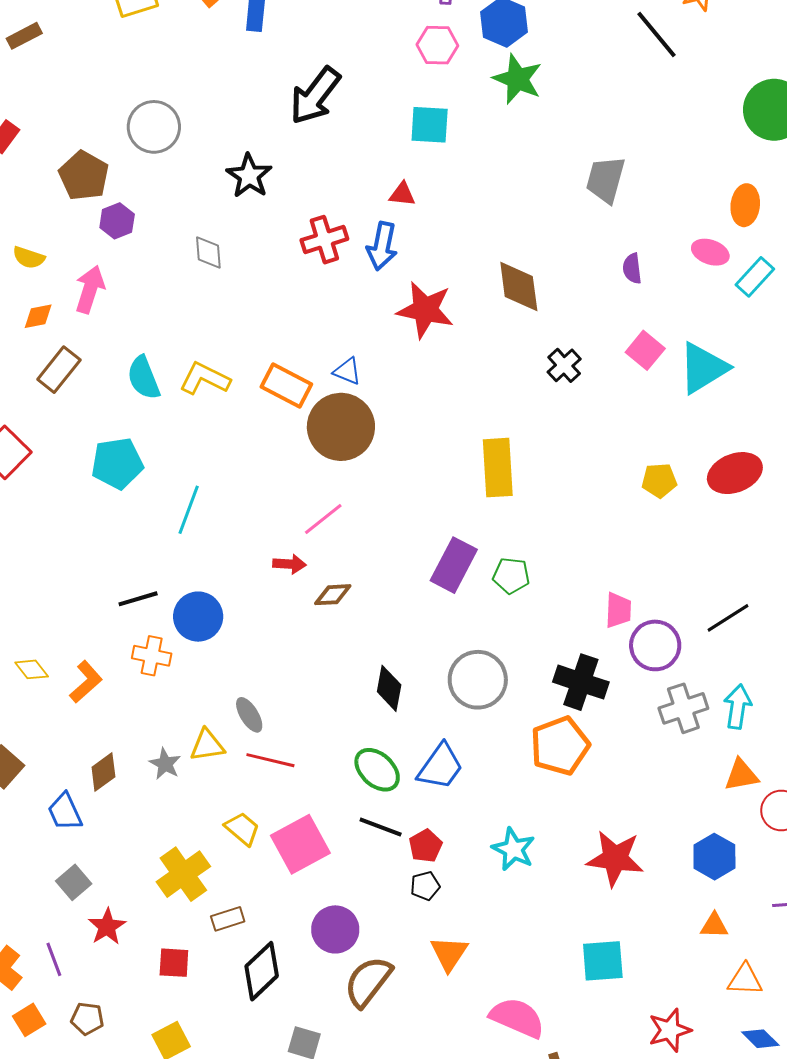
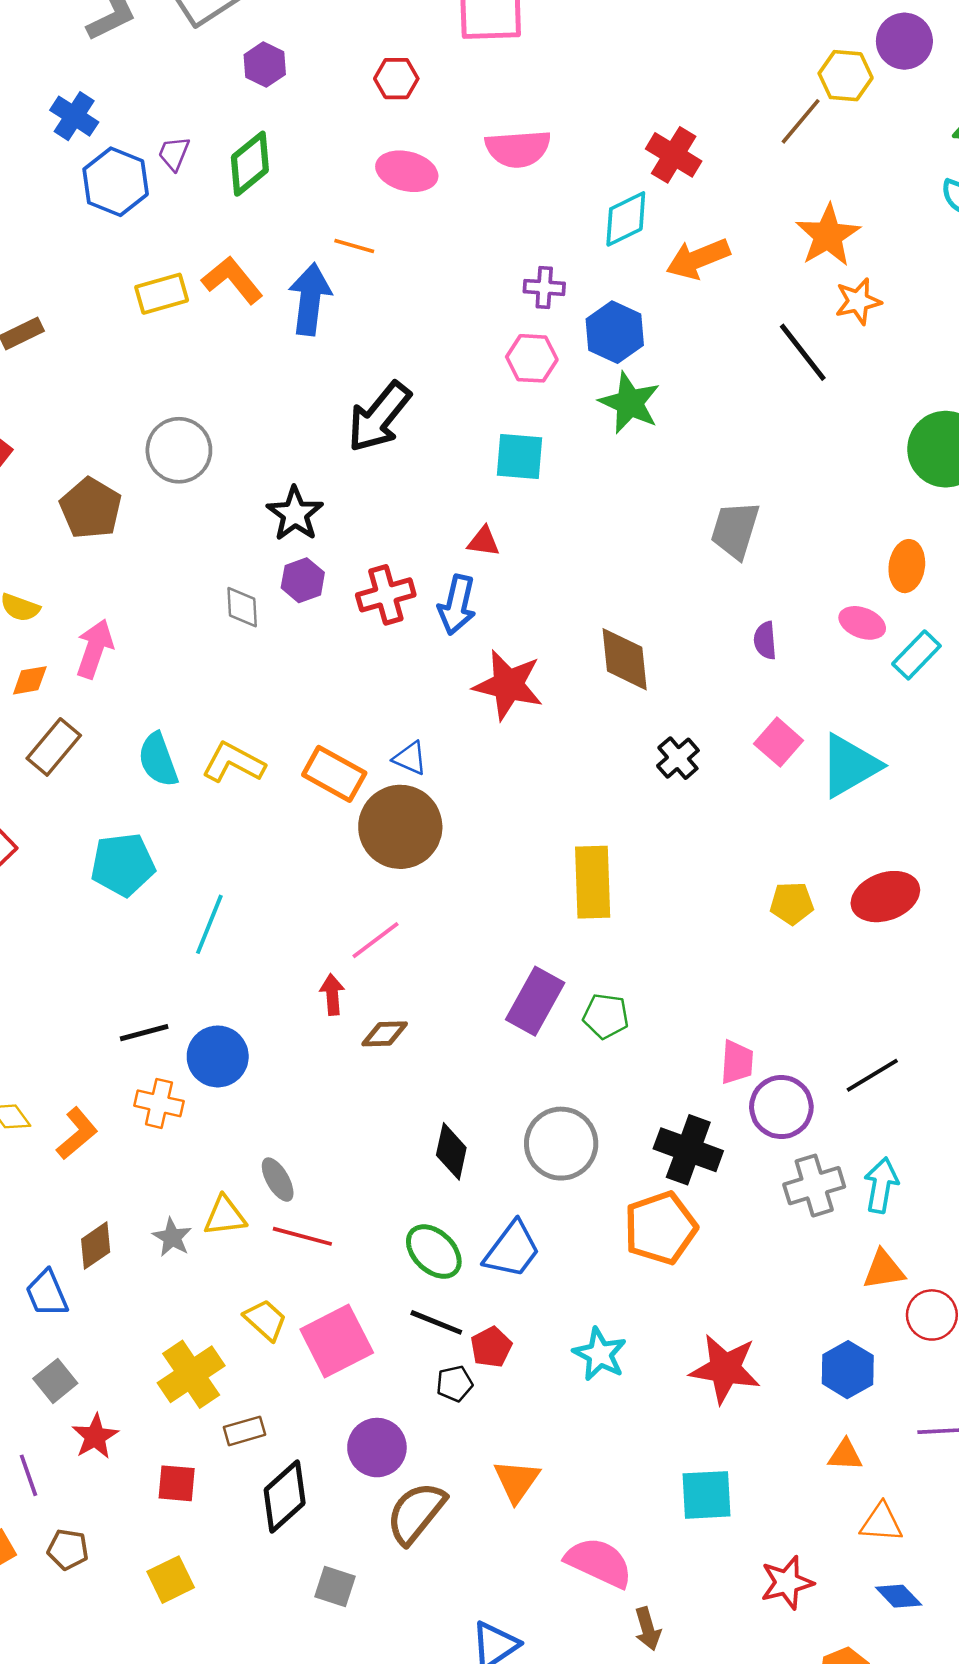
purple hexagon: (117, 221) -> (303, 580), moved
red arrow: (289, 564) -> (332, 995), turned -100
black pentagon: (425, 886) -> (455, 1384), moved

